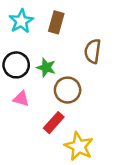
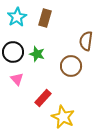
brown semicircle: (93, 51) -> (86, 41), moved
brown circle: (68, 90) -> (71, 66), moved
pink triangle: (21, 99) -> (17, 79), turned 32

